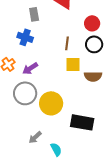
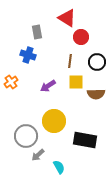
red circle: (92, 23) -> (81, 37), moved
purple arrow: (30, 68) -> (48, 86), moved
gray circle: (25, 93) -> (26, 136), moved

